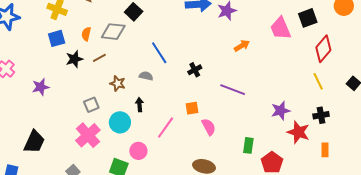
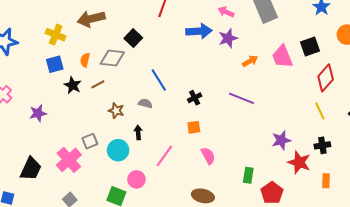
orange arrow: (242, 46) -> (250, 61), moved
black star: (74, 59) -> (73, 85), turned -30
purple line: (233, 90) -> (242, 98), moved
gray square: (91, 105) -> (90, 141), moved
orange square: (192, 108) -> (194, 127), moved
pink cross: (88, 135) -> (69, 160), moved

